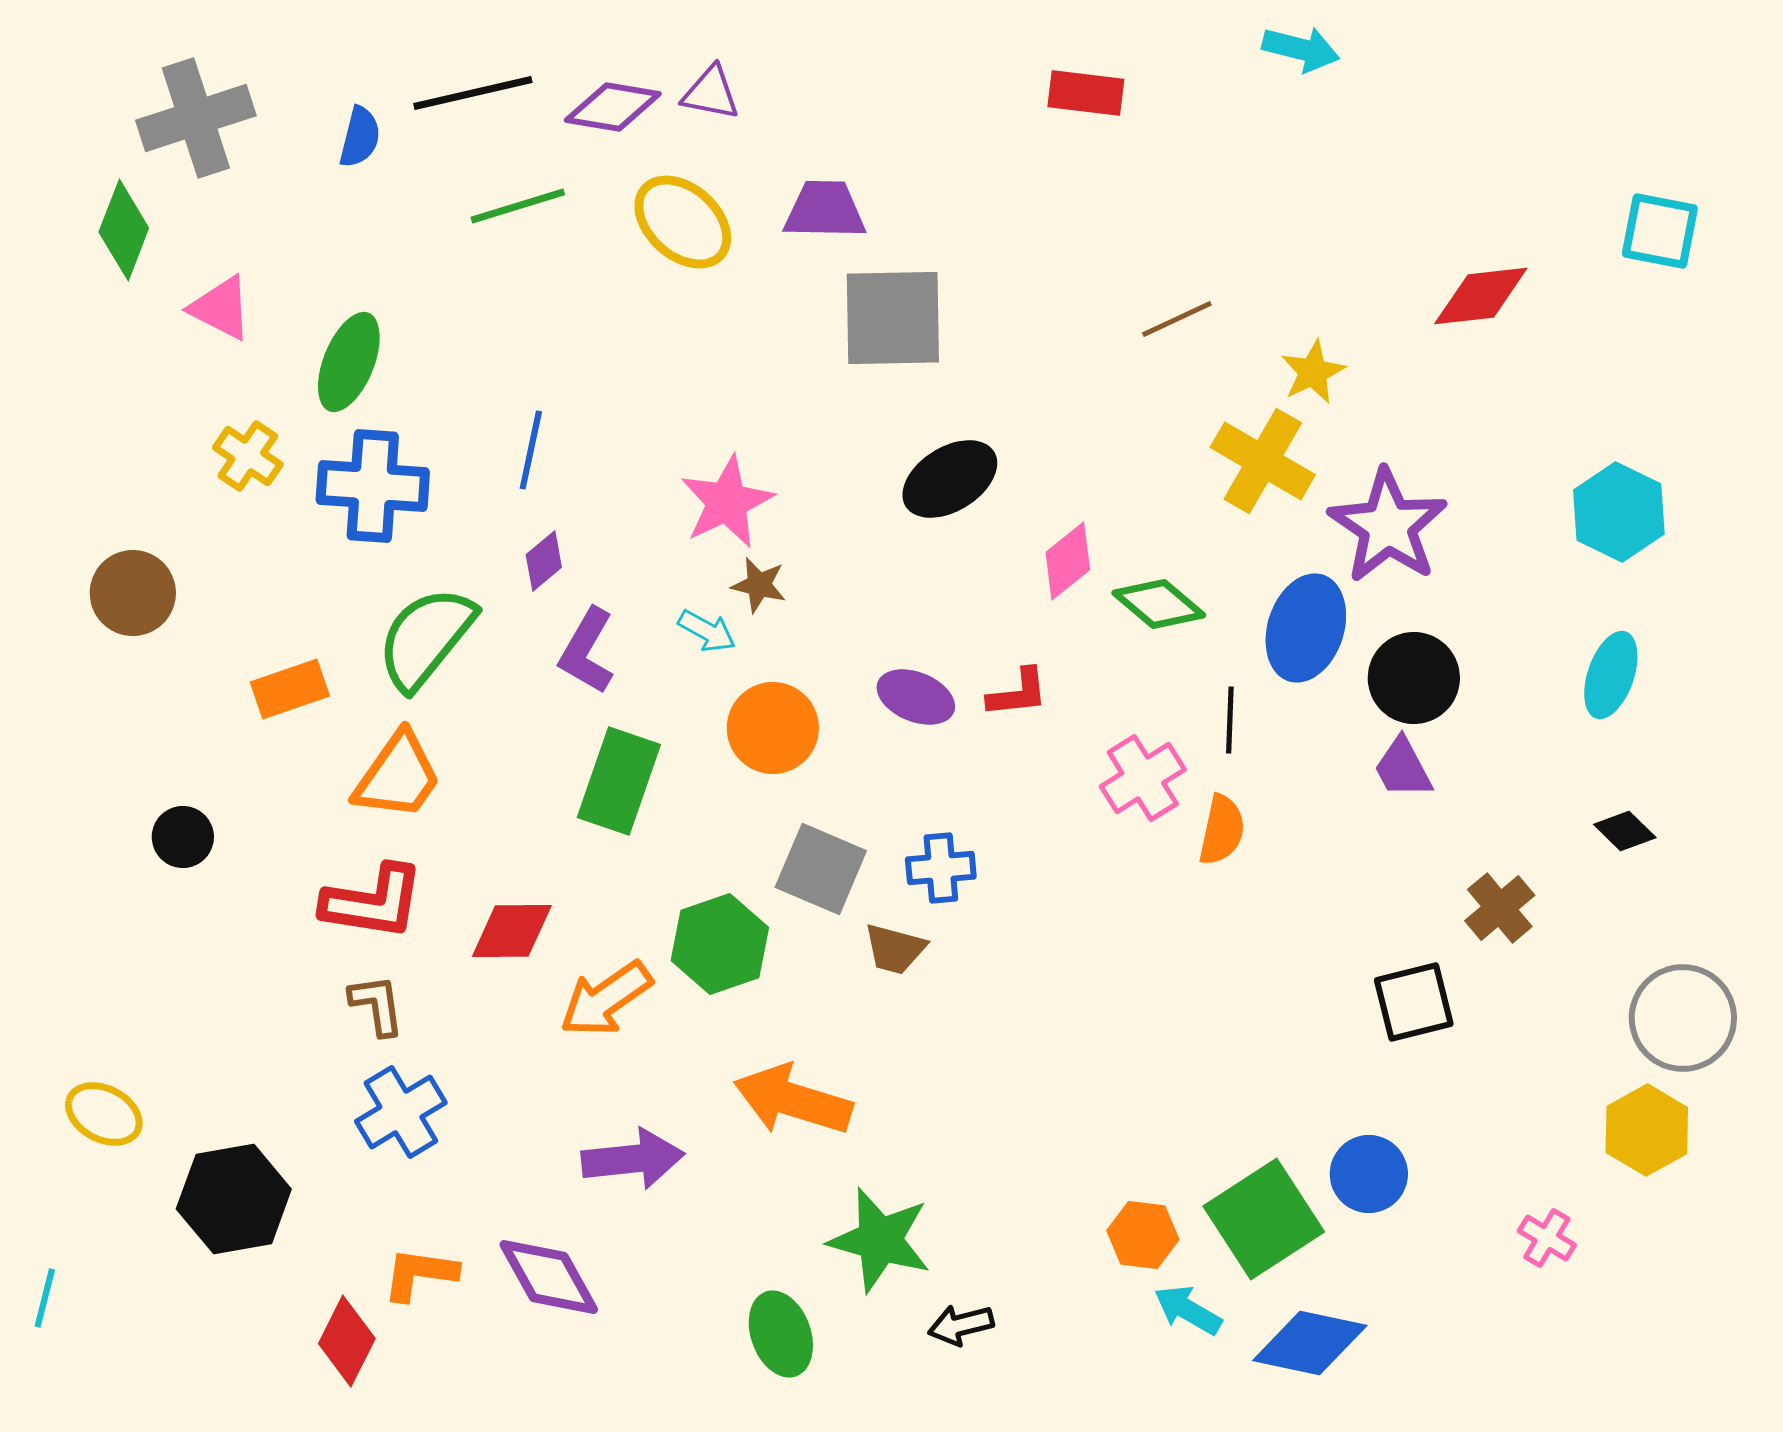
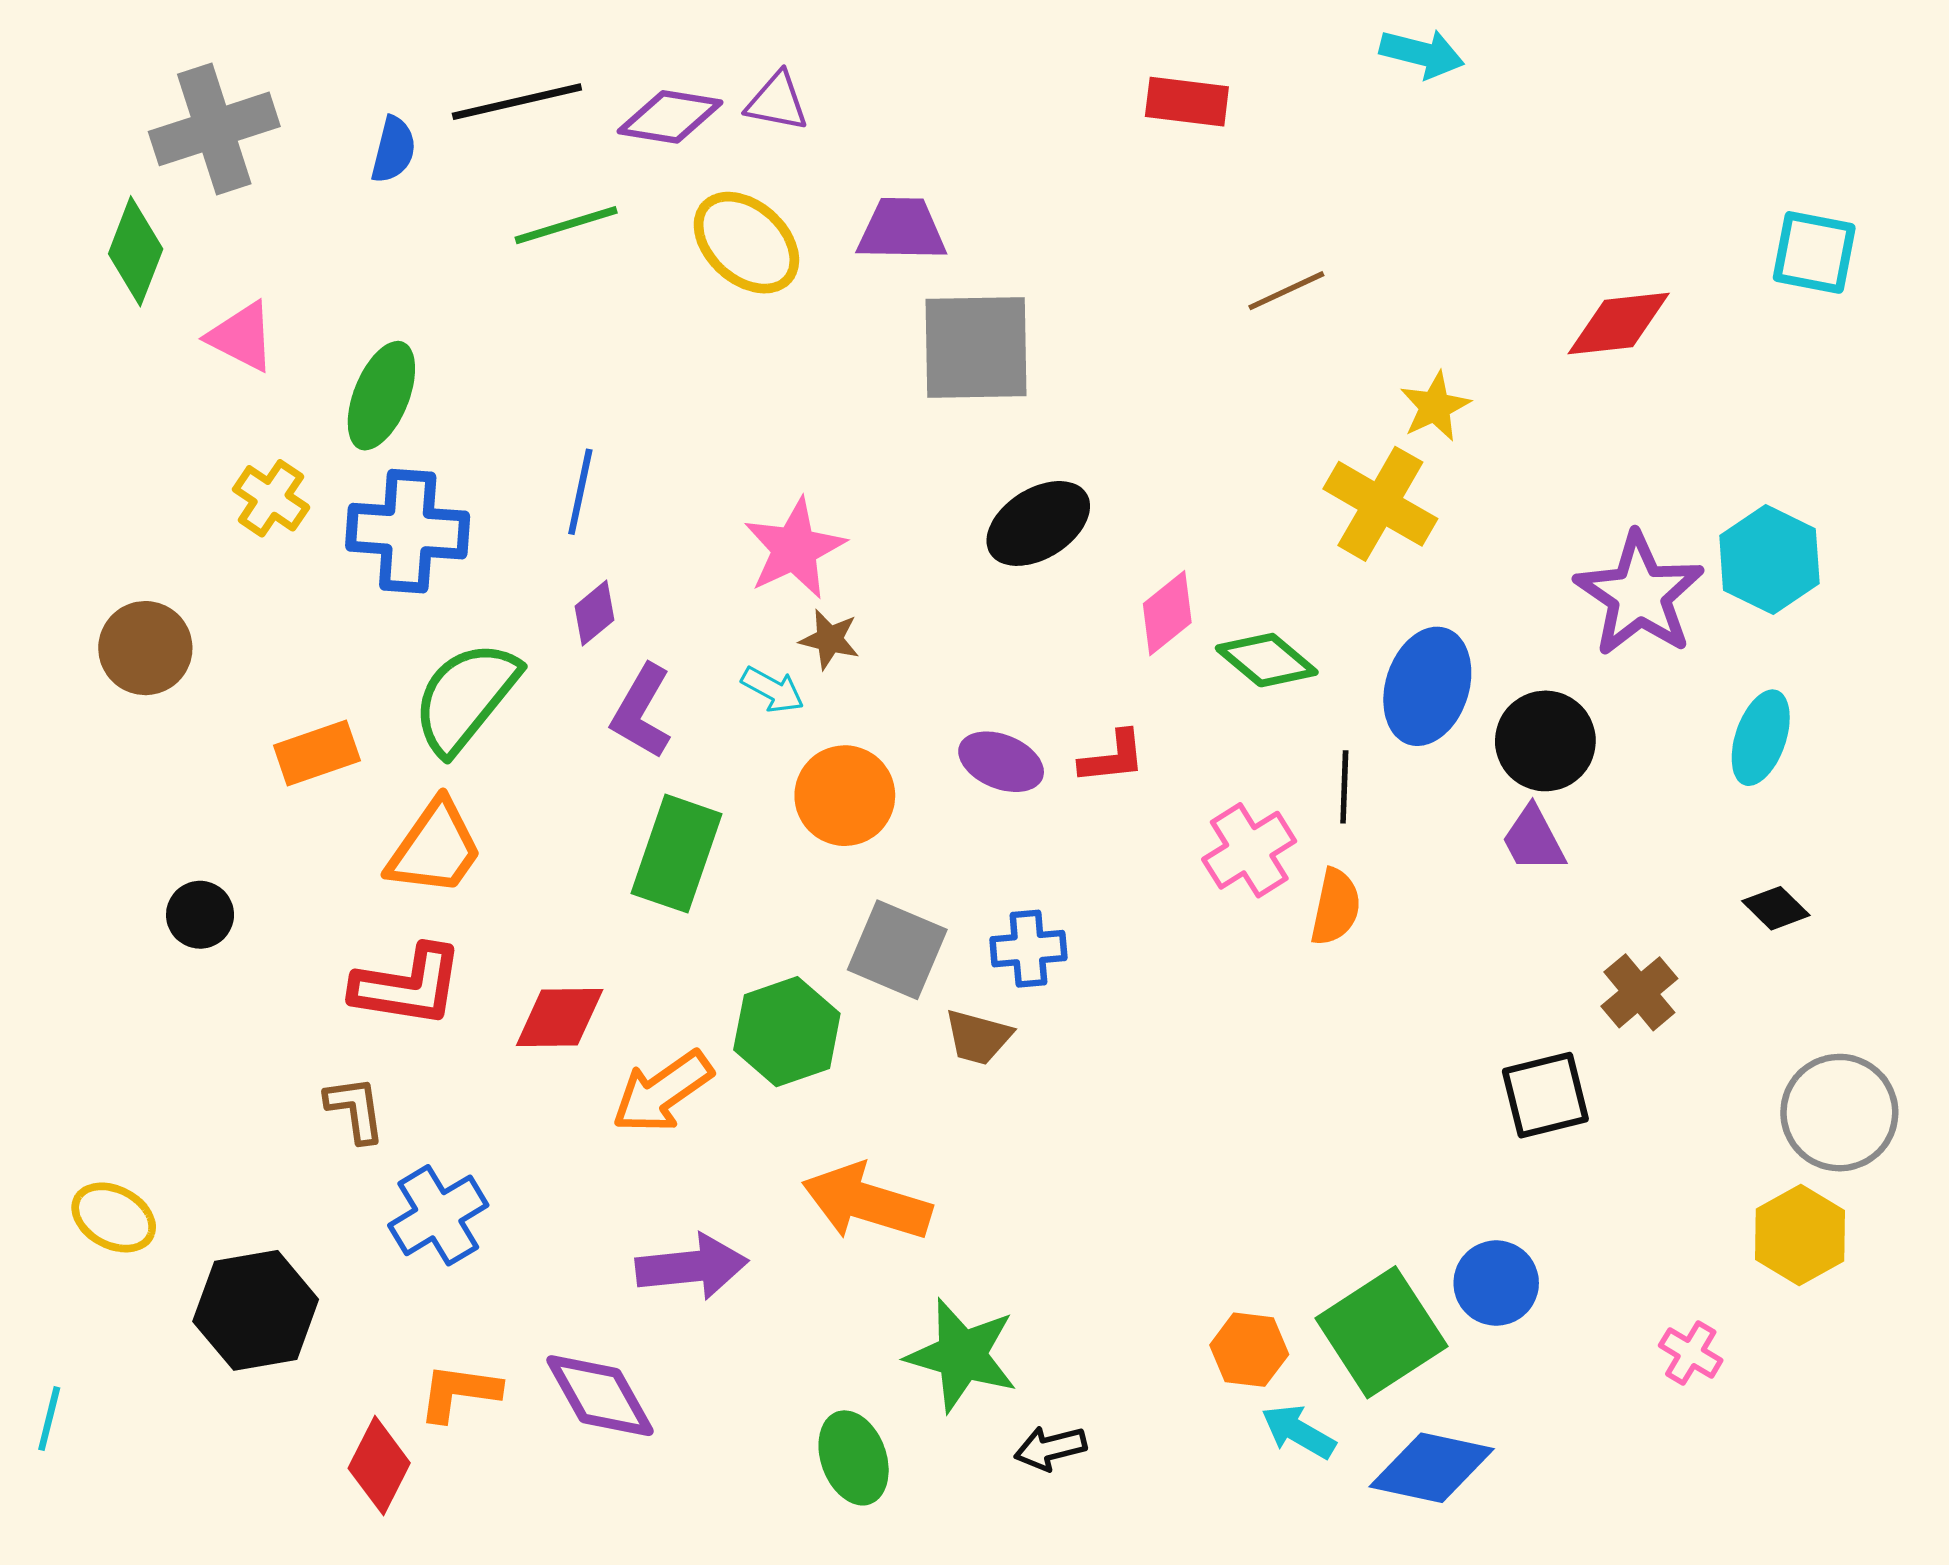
brown line: (1177, 319) -> (1286, 291), moved
purple star: (1388, 526) -> (1639, 595), moved
brown L-shape: (377, 1005) -> (355, 1109), moved

